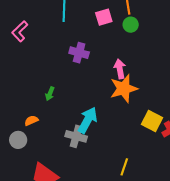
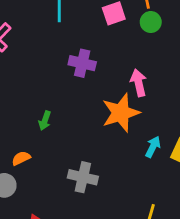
orange star: (124, 89) -> (121, 113), moved
cyan arrow: (88, 120) -> (153, 147), moved, size x0.6

